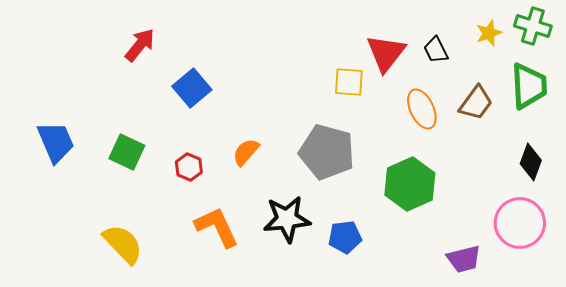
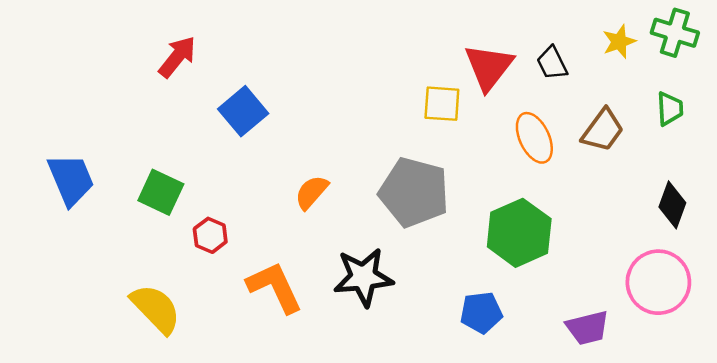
green trapezoid: (529, 86) -> (670, 109), size x0.6
red hexagon: (189, 167) -> (210, 235), moved
blue pentagon: (345, 237) -> (481, 313), moved

